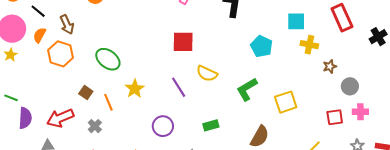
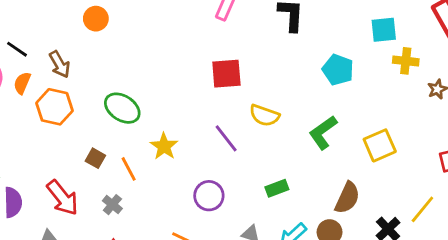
red arrow: (60, 118) -> (62, 198), turned -100

